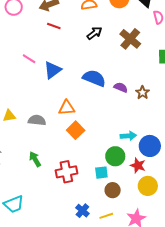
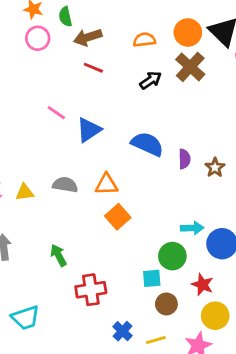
brown cross: (130, 39) -> (190, 67), moved
purple semicircle: (121, 87) -> (184, 159), turned 64
gray semicircle: (37, 120) -> (65, 185), moved
red star: (138, 165) -> (202, 285), moved
red cross: (66, 172) -> (91, 290), moved
yellow circle: (148, 186) -> (215, 316), moved

